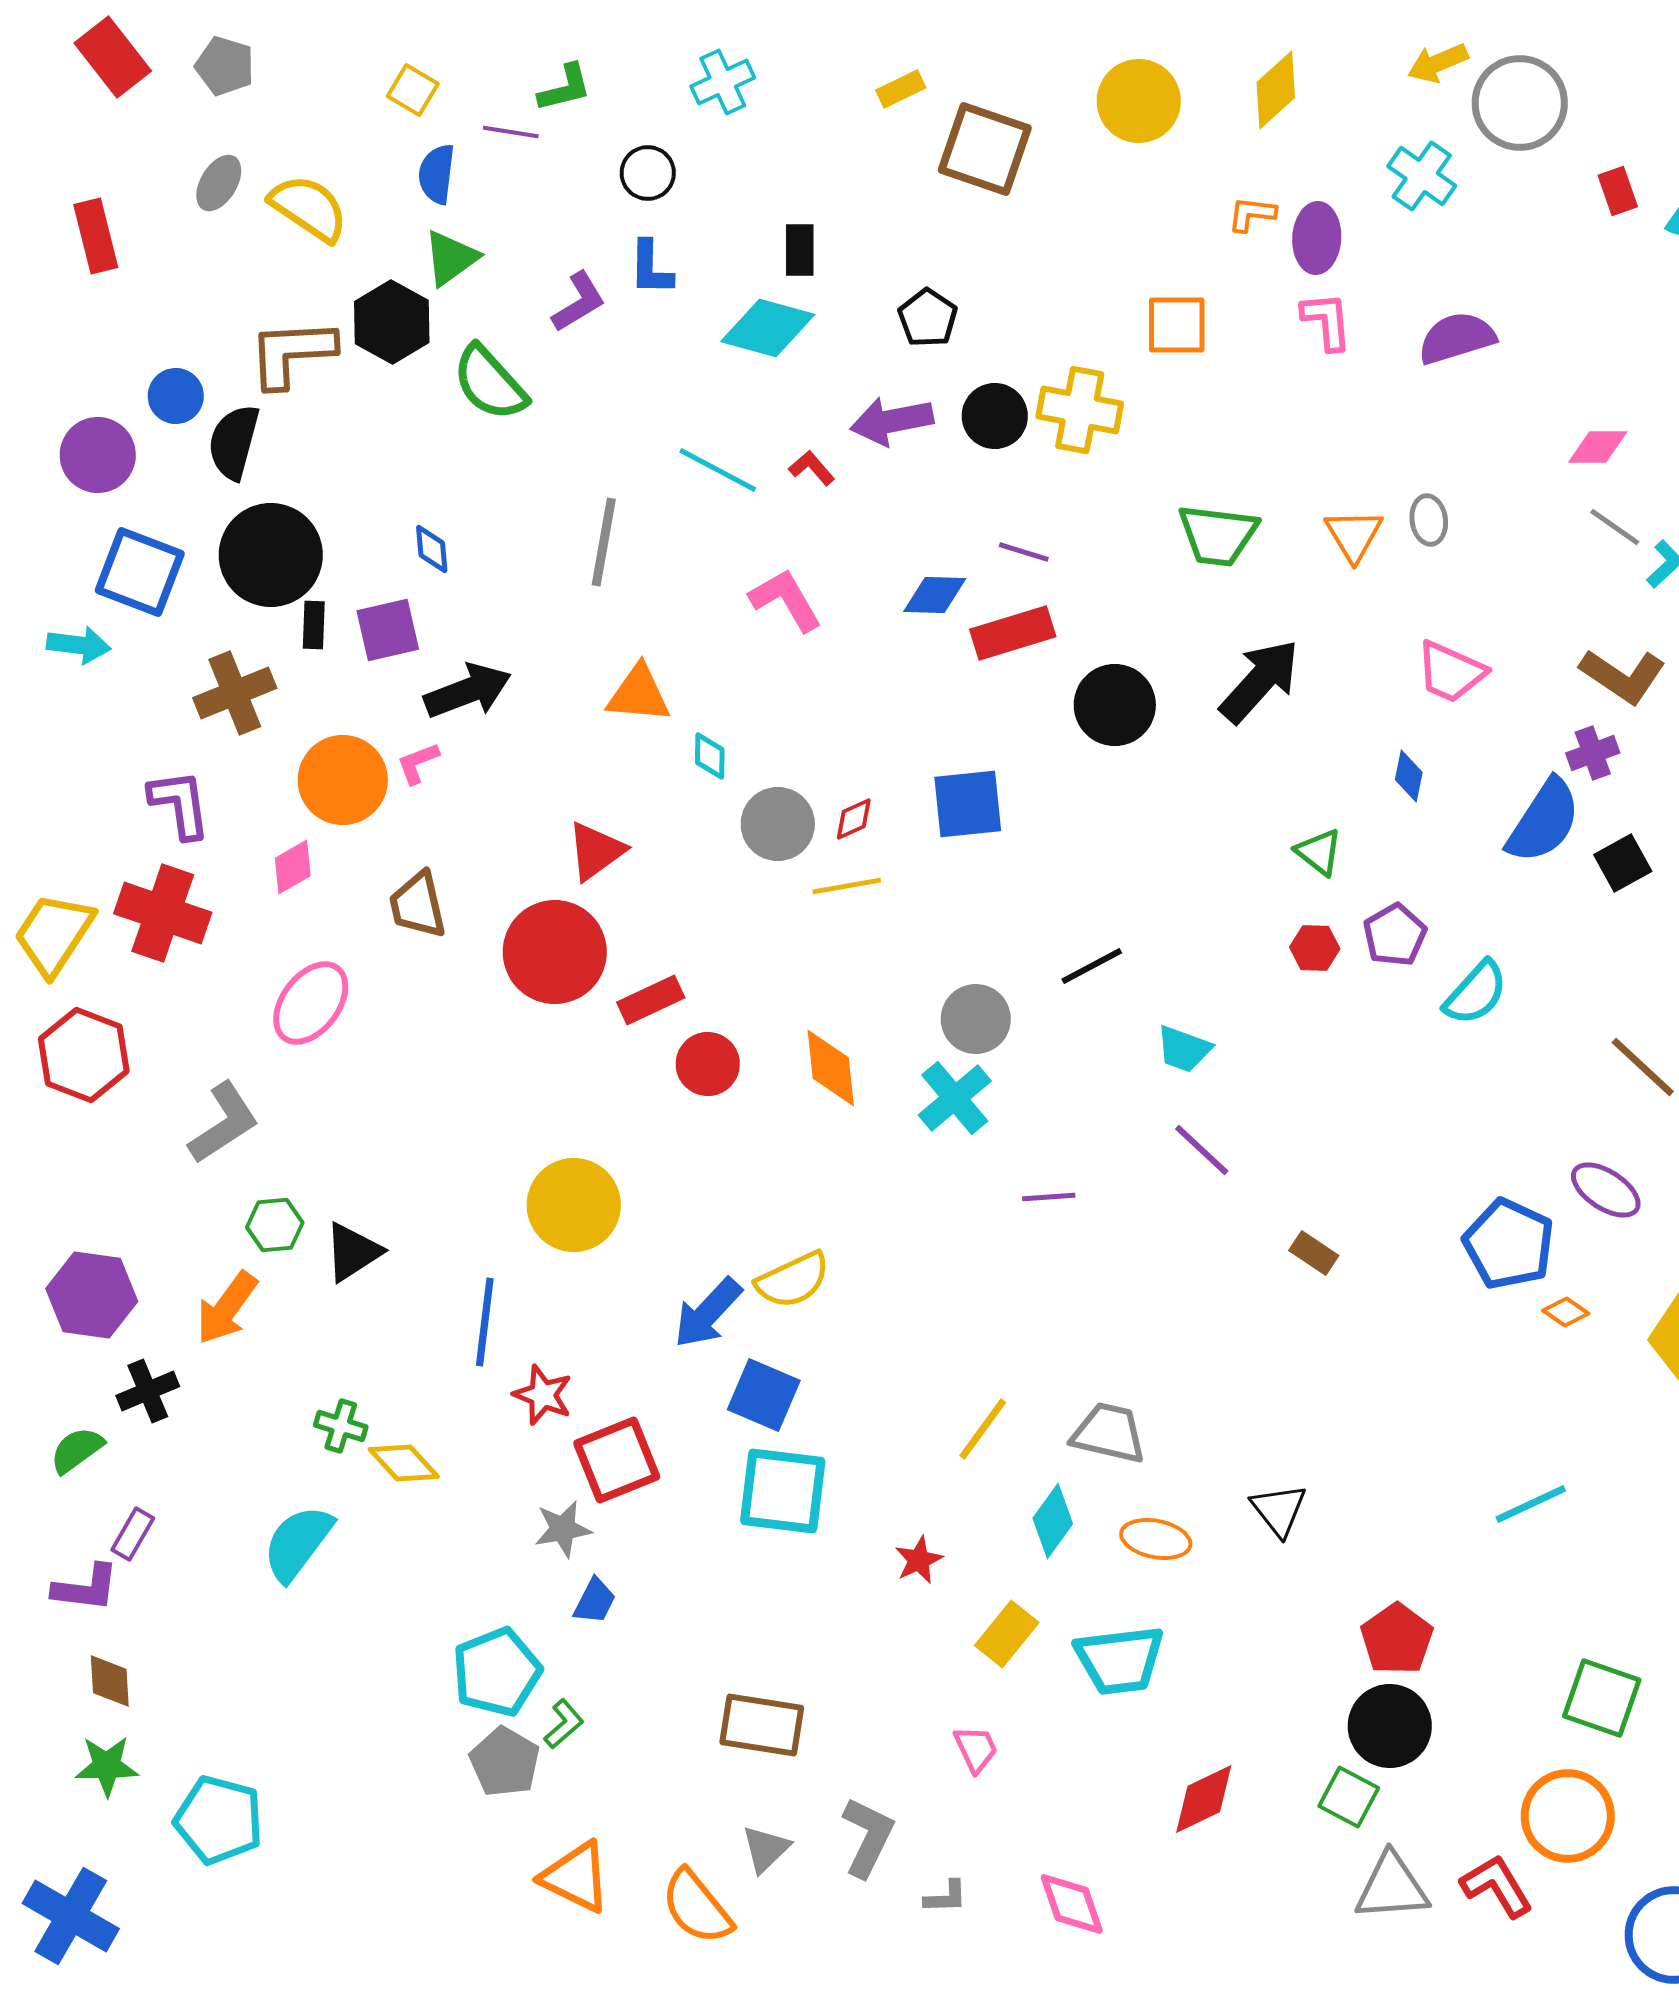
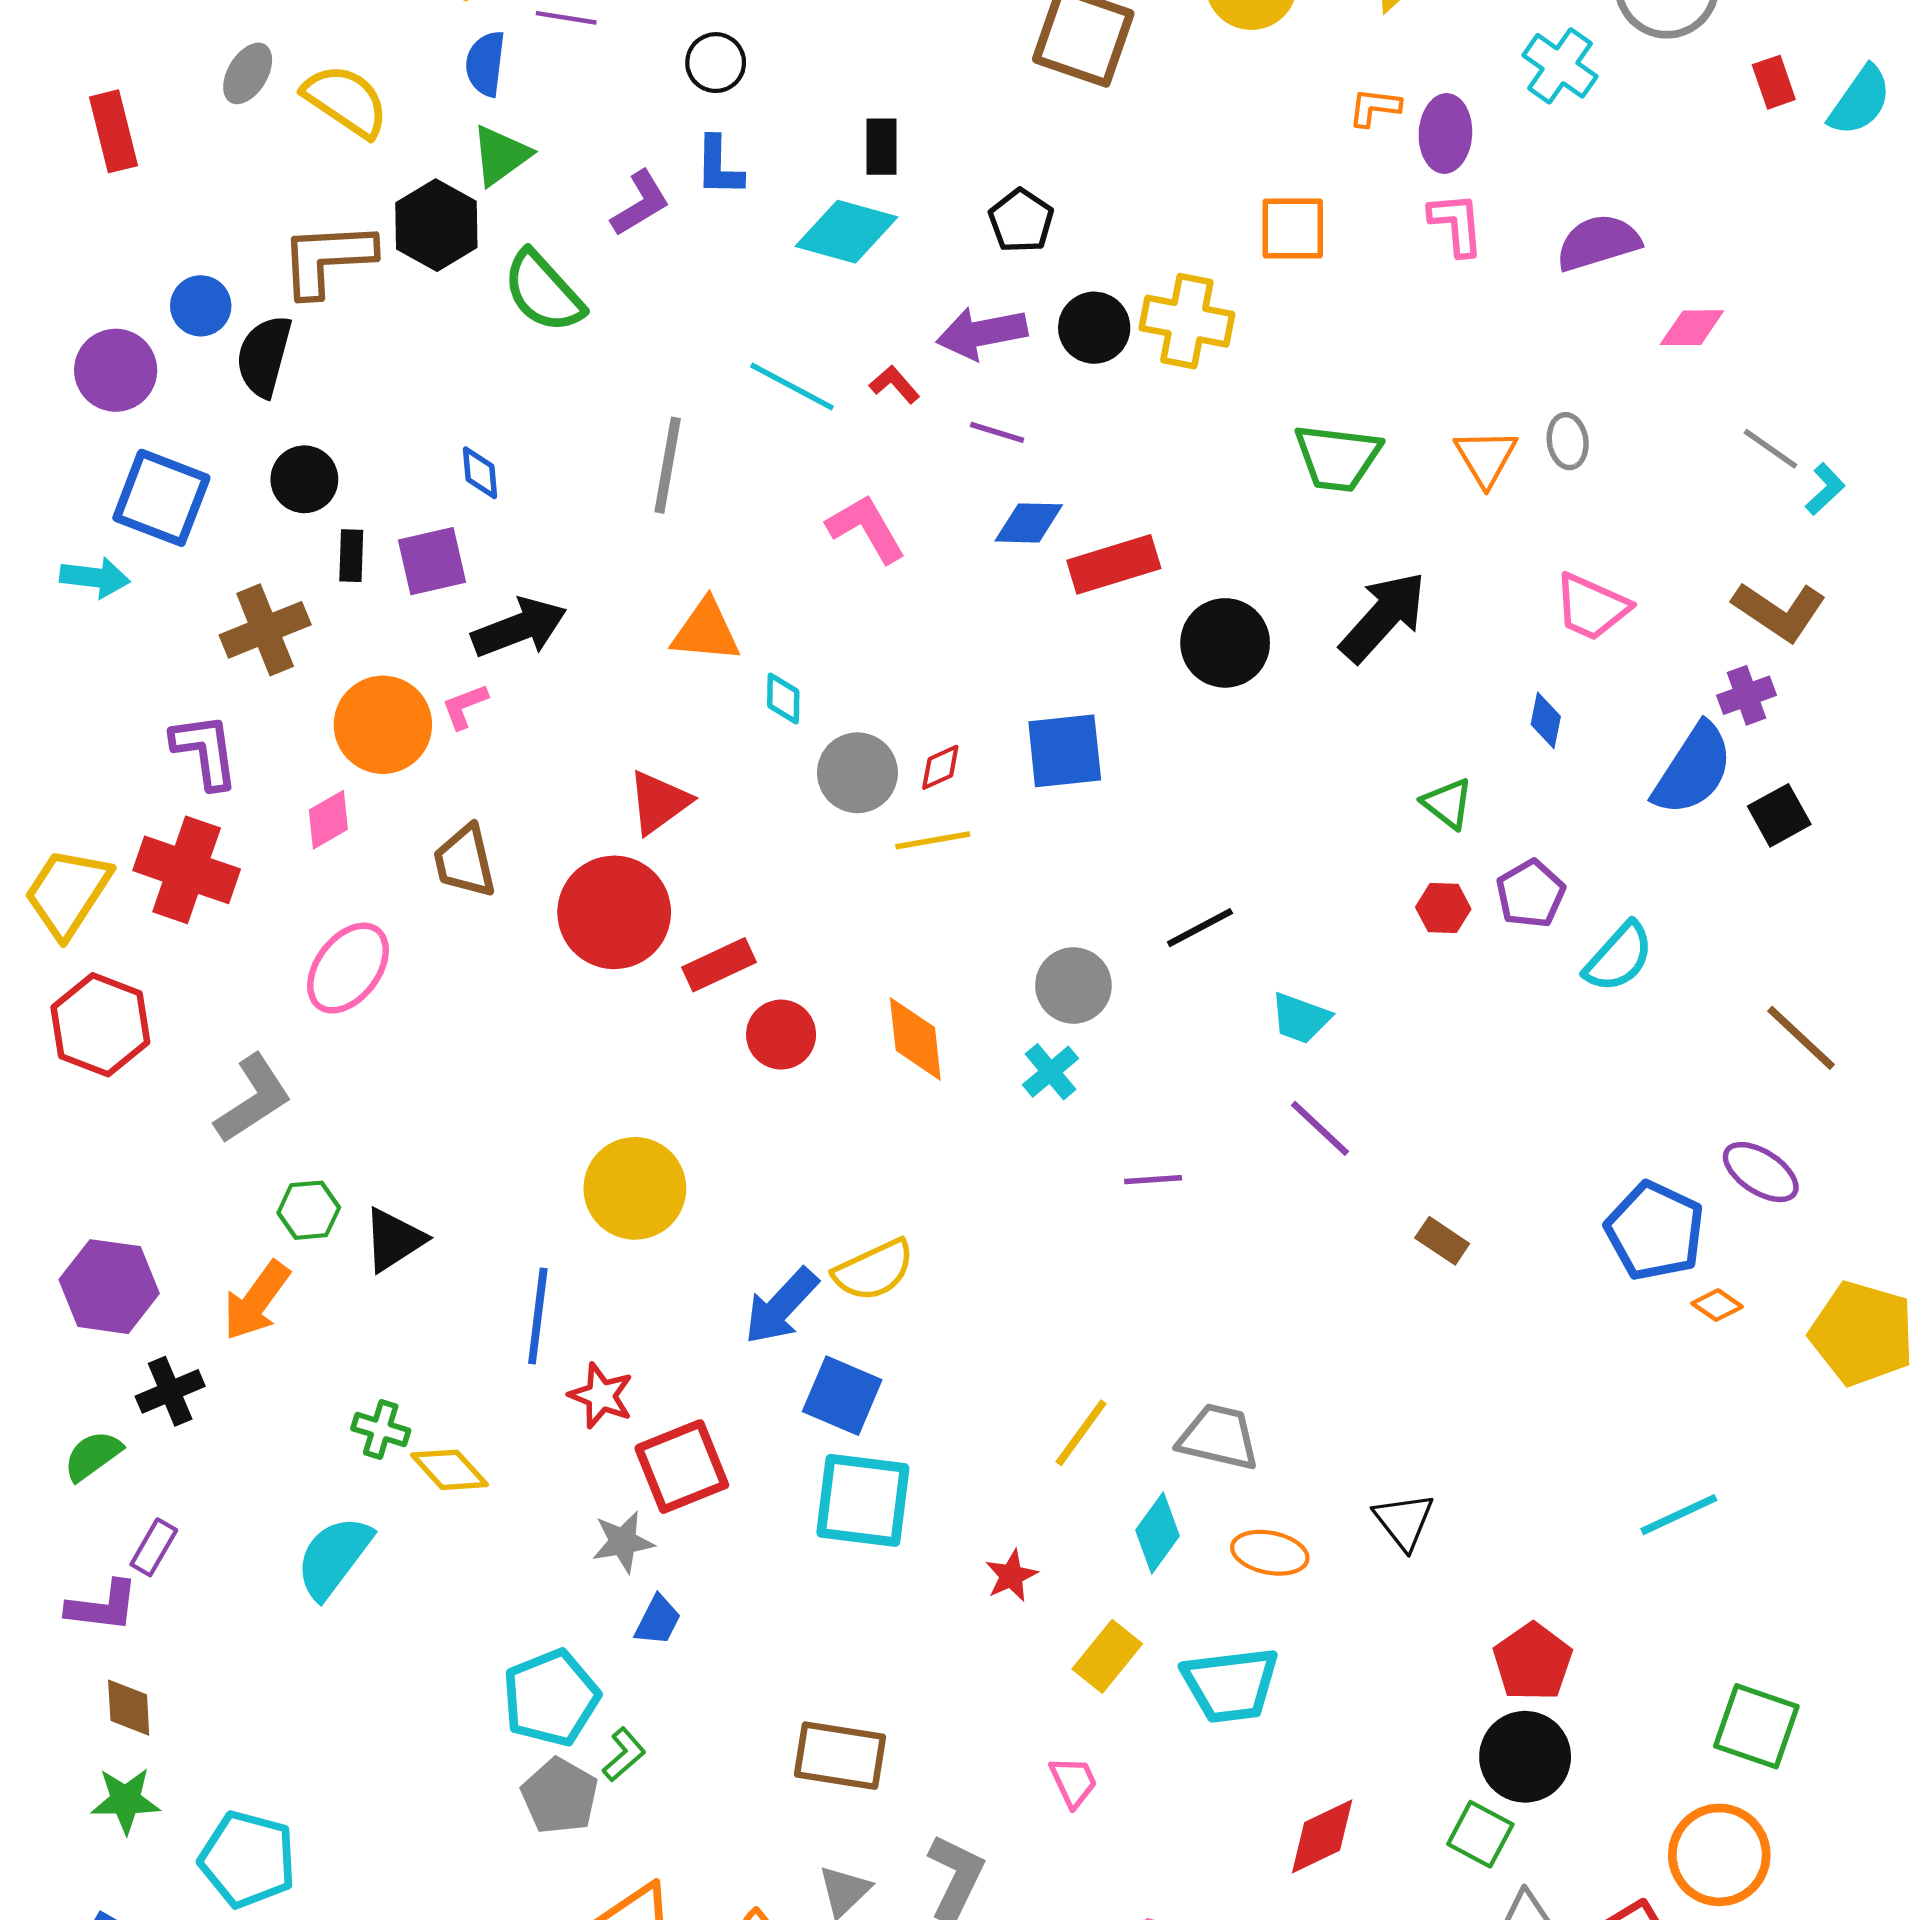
pink diamond: (1598, 447) -> (1692, 328), moved
purple line: (1024, 552) -> (997, 432), moved
black circle: (271, 555) -> (304, 479), size x0.6
cyan cross: (955, 1098) -> (1051, 1072), size x0.7

